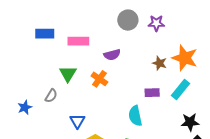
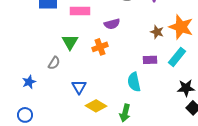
orange cross: (99, 79) -> (100, 47), turned 35
blue star: (25, 107) -> (29, 82), moved

